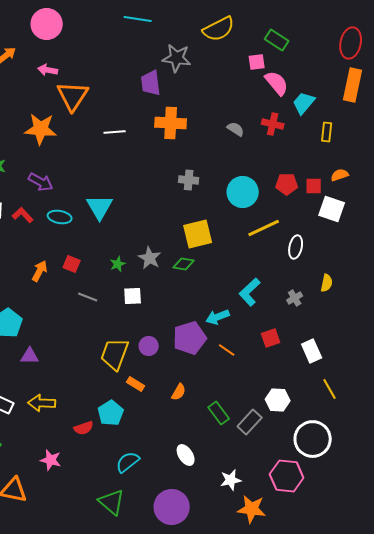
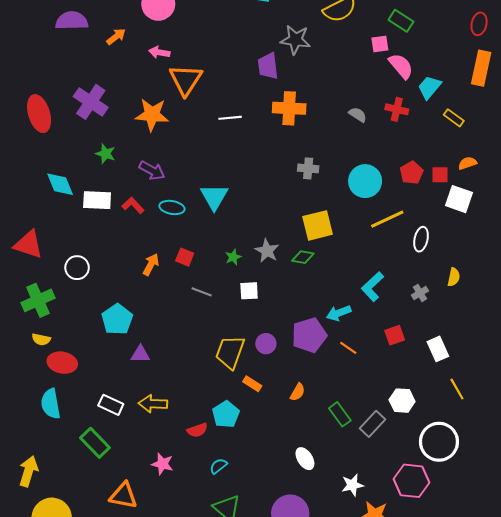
red ellipse: (351, 43) -> (479, 24), size x0.7
yellow rectangle: (327, 132) -> (454, 118), turned -60
red pentagon: (287, 184) -> (412, 173), turned -30
cyan semicircle: (128, 462) -> (218, 466), moved, size x0.7

